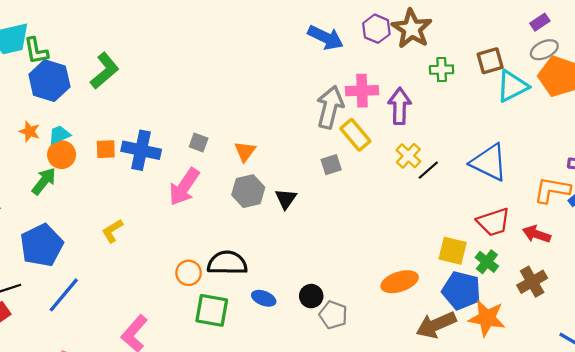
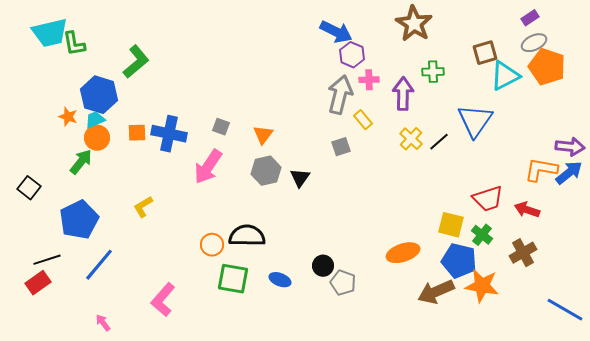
purple hexagon: (376, 29) -> (352, 55), moved
green cross: (442, 70) -> (433, 72), moved
blue hexagon: (49, 81) -> (99, 95), moved
pink cross: (362, 91) -> (369, 80), size x0.7
yellow rectangle: (355, 135) -> (363, 120), size x0.7
blue triangle: (489, 162) -> (475, 121), moved, turned 39
black line: (428, 170) -> (439, 142), moved
blue ellipse: (264, 298) -> (280, 280), moved

